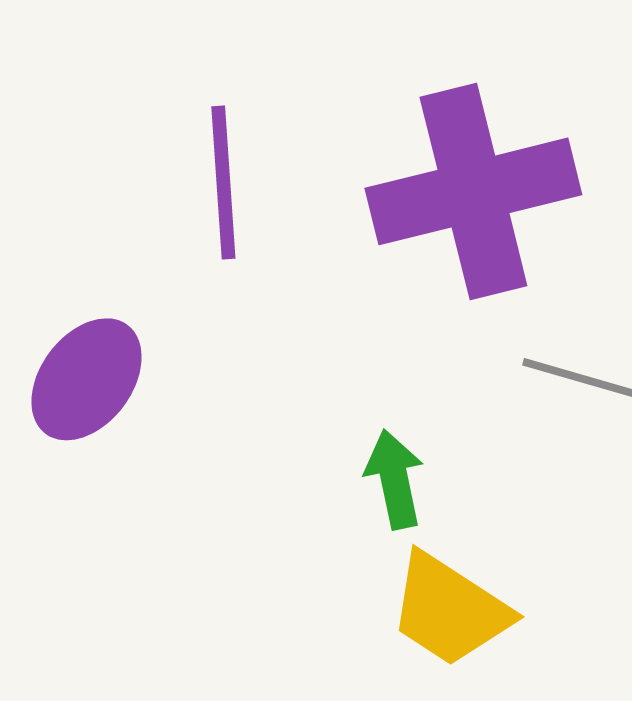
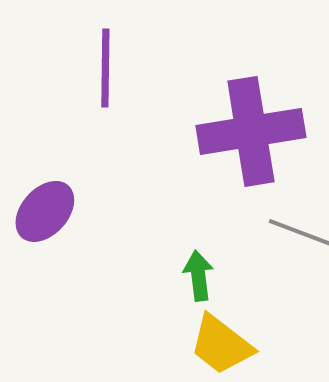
purple line: (223, 182) -> (105, 68), moved

